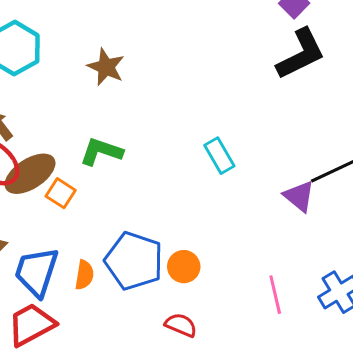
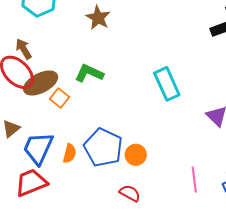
cyan rectangle: (219, 156) -> (167, 84), size x1.4

